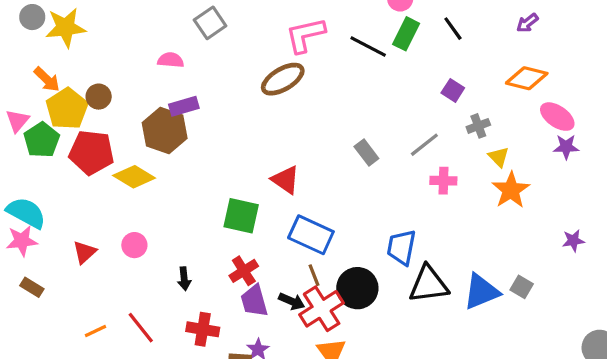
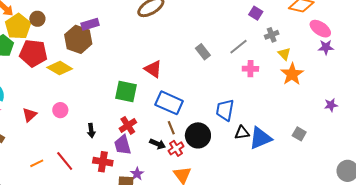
black triangle: (429, 284) -> (242, 133), size x0.6
blue triangle: (481, 292) -> (260, 138), moved
purple trapezoid: (254, 301) -> (123, 145), moved
red cross: (322, 309) -> (176, 148), size x0.6

